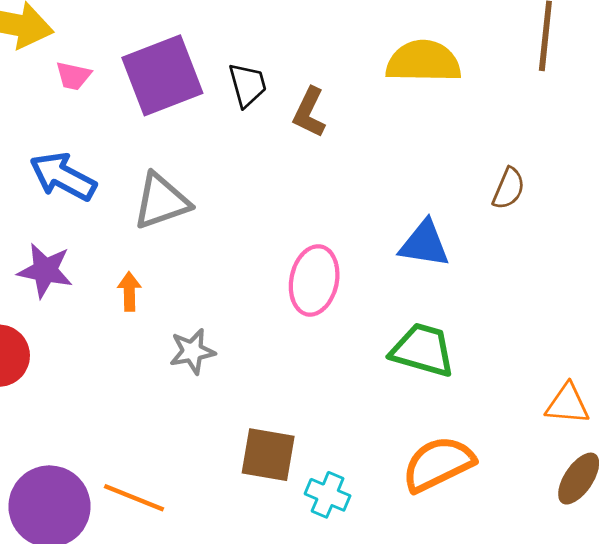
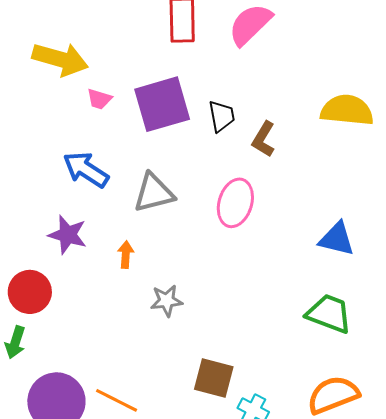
pink ellipse: (314, 280) -> (235, 203), moved

